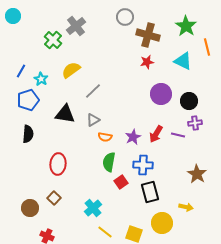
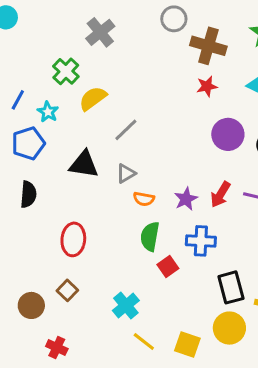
green cross: (53, 40) -> (66, 71), moved
black rectangle: (150, 192) -> (231, 287), moved

